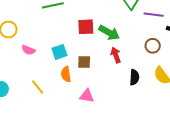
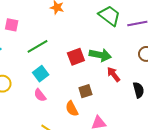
pink semicircle: (28, 50) -> (40, 95), moved, turned 48
cyan square: (59, 52) -> (41, 74), moved

